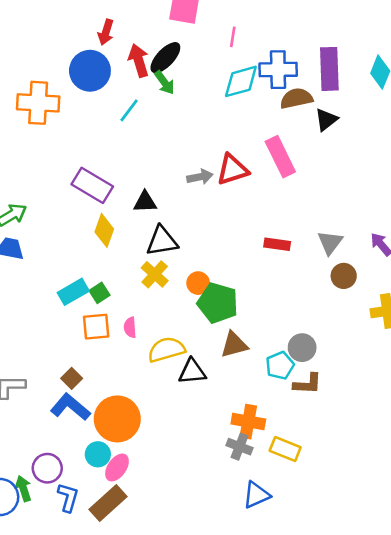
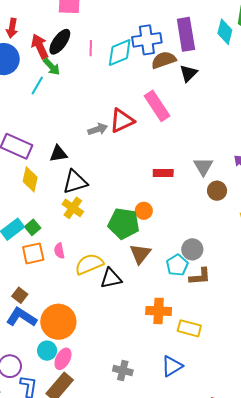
pink line: (233, 37) -> (91, 48), moved
green arrow: (165, 83) -> (52, 67), moved
orange circle: (198, 283) -> (144, 211), moved
brown triangle: (234, 345) -> (140, 254), turned -30
gray cross: (240, 447) -> (123, 371), moved

